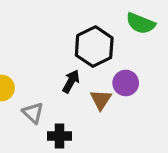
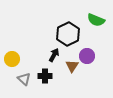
gray triangle: (33, 113) -> (24, 79), moved
black cross: (59, 136) -> (45, 76), moved

